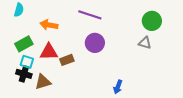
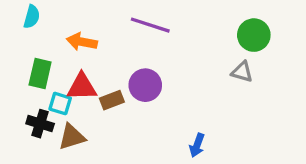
purple circle: (95, 43) -> (145, 85), moved
green rectangle: (24, 44) -> (40, 73), turned -48
cyan square: (27, 62) -> (60, 104), moved

